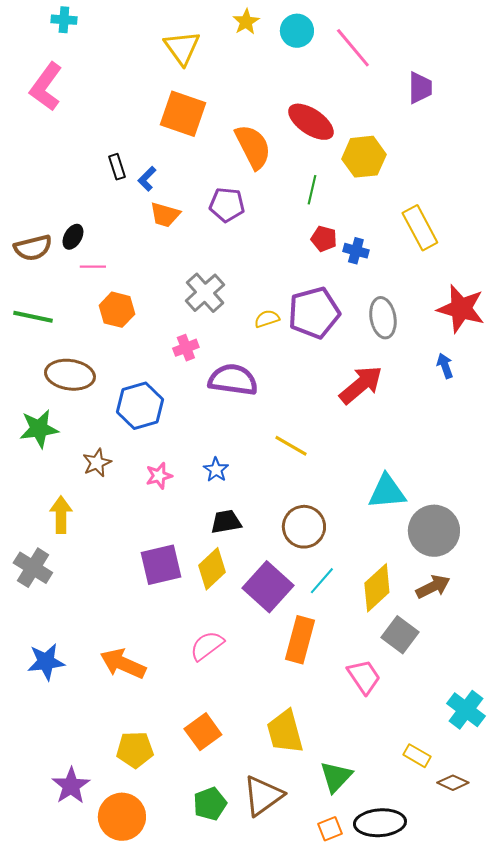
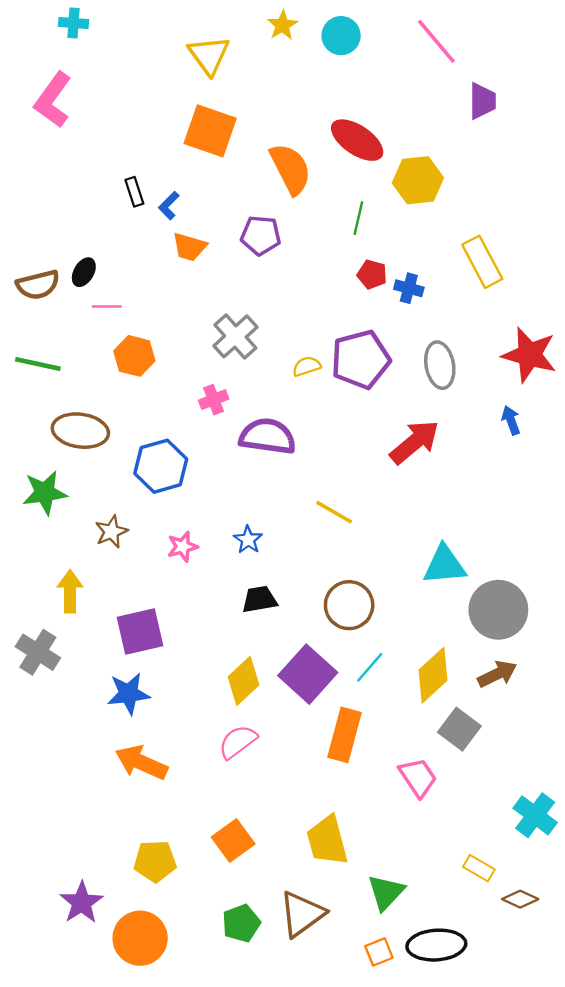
pink line: (353, 48) -> (436, 41), moved
purple square: (161, 565) -> (140, 632), moved
yellow diamond: (212, 569) -> (243, 681), moved
blue star: (46, 662) -> (129, 694), moved

